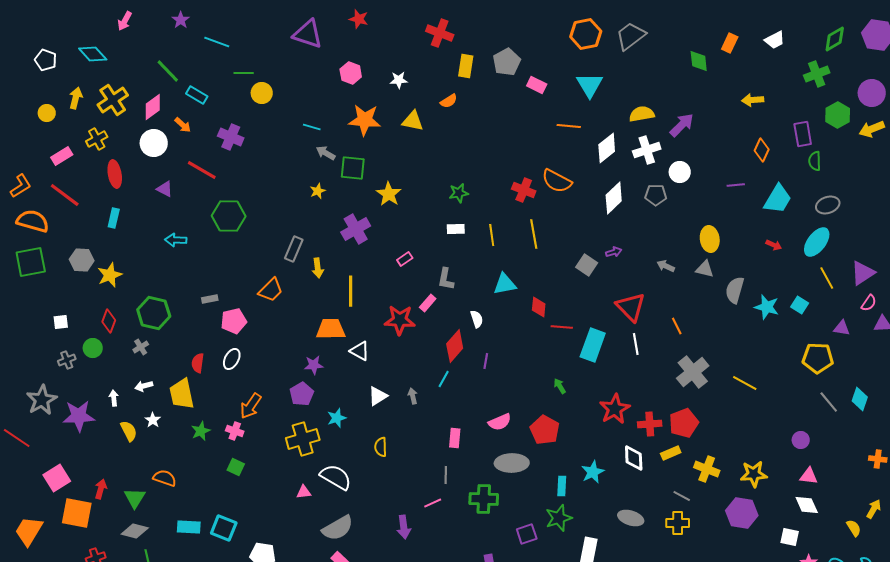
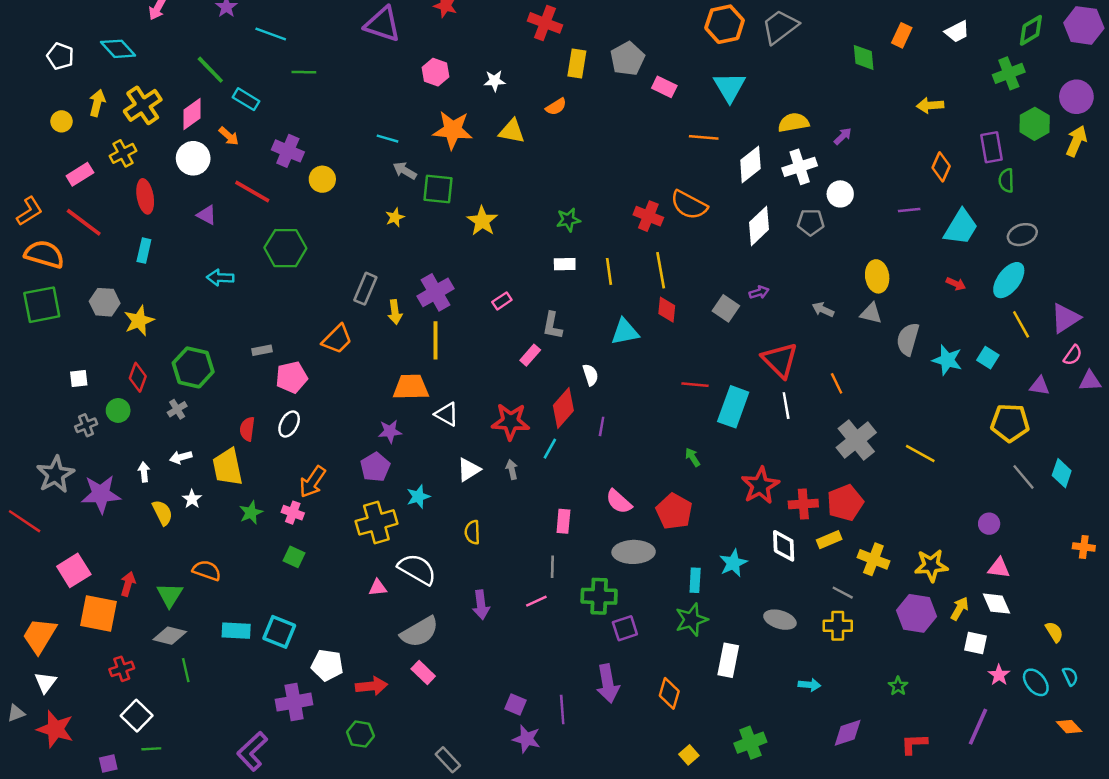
yellow circle: (262, 93) -> (322, 179), moved
purple arrow: (682, 125) -> (843, 136), size x0.6
yellow arrow: (872, 129) -> (1076, 141), turned 135
purple cross: (356, 229) -> (435, 292), moved
red diamond: (539, 307) -> (667, 310), moved
red star: (400, 320) -> (511, 422), moved
pink semicircle: (500, 422) -> (619, 502), turned 65
yellow arrow: (874, 509) -> (960, 609), moved
purple arrow: (404, 527) -> (481, 605), moved
purple square: (527, 534) -> (625, 628), moved

